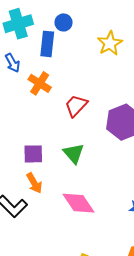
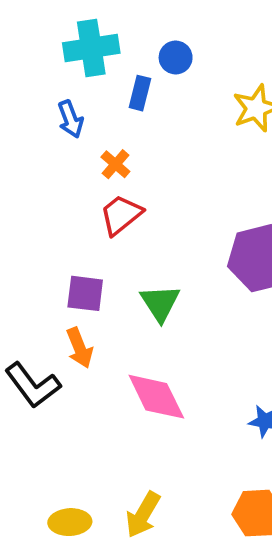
blue rectangle: (47, 44) -> (140, 93), size x0.7
orange cross: (40, 83) -> (115, 164), size x0.7
red trapezoid: (76, 106) -> (121, 215), moved

